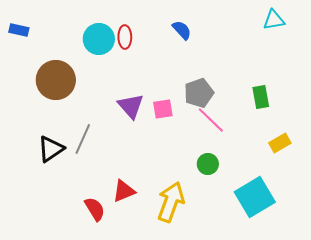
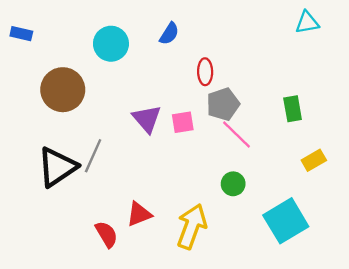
blue semicircle: (182, 30) -> (169, 34), moved, turned 75
red ellipse: (125, 37) -> (205, 72), moved
black triangle: (51, 149) -> (57, 167), size x1.4

